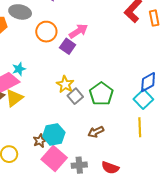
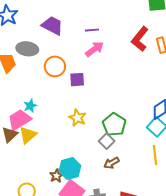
pink arrow: (78, 31) -> (95, 49), moved
purple square: (68, 46) -> (77, 80), turned -35
gray square: (75, 96) -> (107, 141), moved

